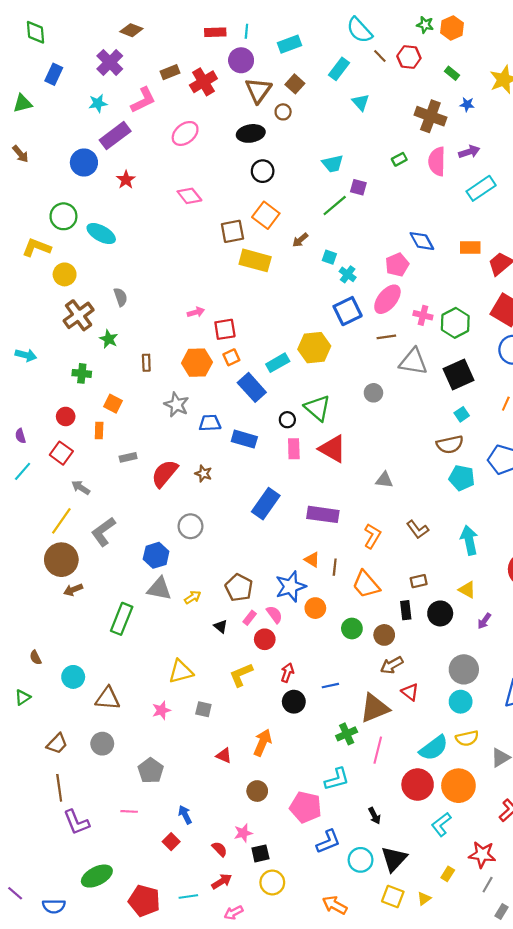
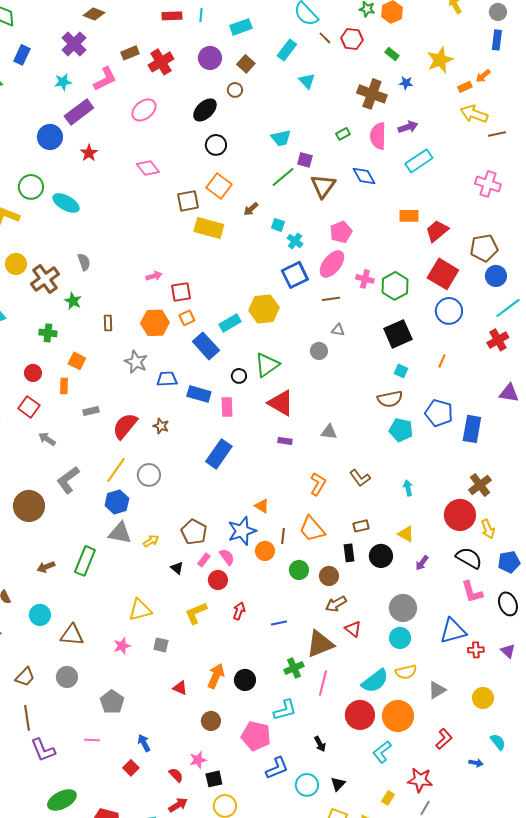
purple circle: (241, 60) -> (210, 58), moved
brown triangle: (258, 90) -> (323, 186), moved
black ellipse: (251, 133) -> (205, 110), turned -35
blue diamond: (422, 241) -> (364, 176), moved
yellow circle: (65, 274) -> (16, 264), moved
gray triangle: (413, 362) -> (338, 330), moved, size x0.5
green triangle: (317, 408) -> (267, 365), turned 44
cyan square: (462, 414) -> (401, 371), turned -32
pink rectangle: (294, 449) -> (227, 407), moved
purple rectangle: (323, 514) -> (285, 441), moved, size x0.5
yellow line: (61, 521) -> (116, 470), moved
cyan arrow: (469, 540) -> (408, 488), size x0.6
brown line: (335, 567) -> (283, 536), moved
brown arrow: (73, 590) -> (46, 567), moved
black circle: (294, 702) -> (245, 680), moved
black triangle: (394, 859) -> (338, 784), size x0.6

